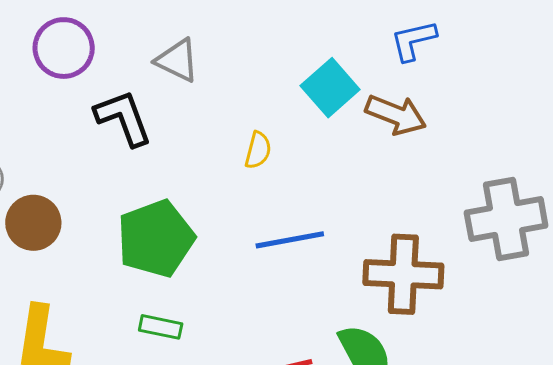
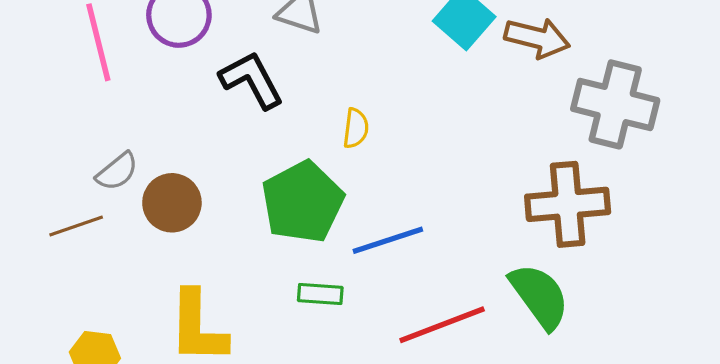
yellow semicircle: (258, 150) -> (356, 128), moved
gray cross: (506, 219) -> (615, 104), moved, turned 32
blue line: (290, 240) -> (388, 240), moved

